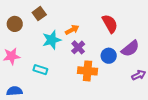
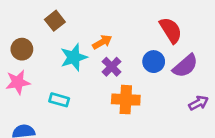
brown circle: (15, 24) -> (22, 49), moved
red semicircle: (110, 24) -> (171, 30), moved
blue circle: (109, 56) -> (154, 62), moved

